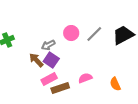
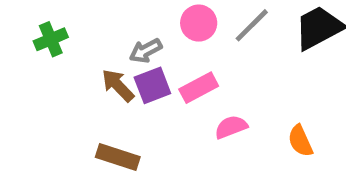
purple square: (51, 60) -> (152, 85), turned 35
pink rectangle: (49, 79) -> (199, 88), moved
brown rectangle: (60, 88) -> (118, 157), moved, turned 36

